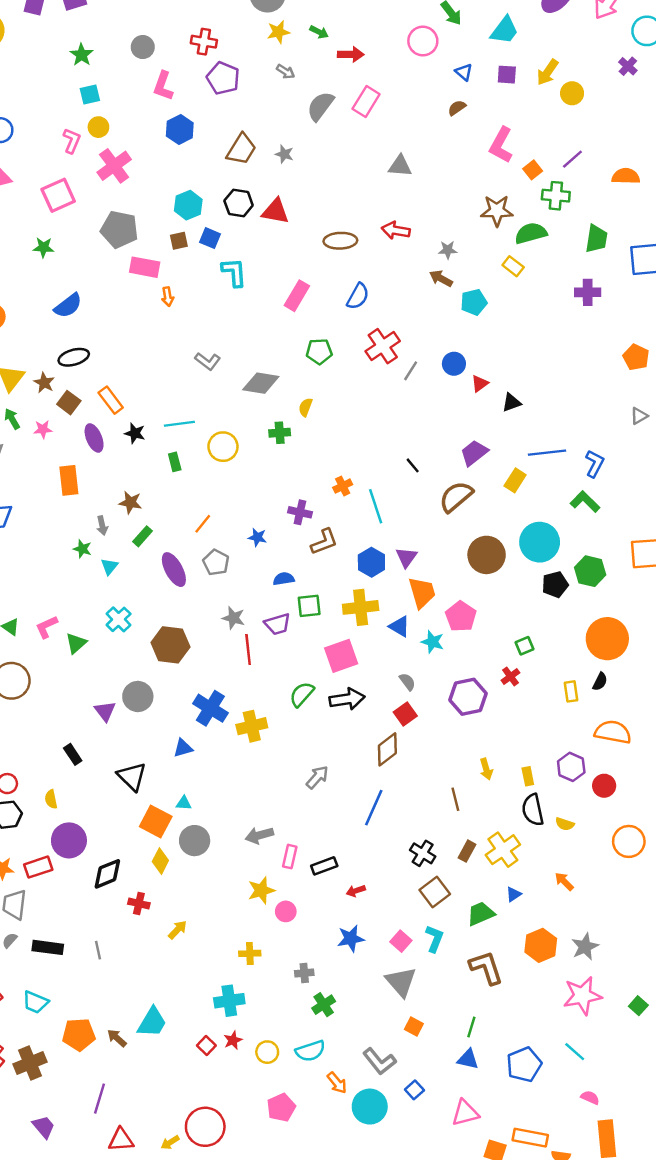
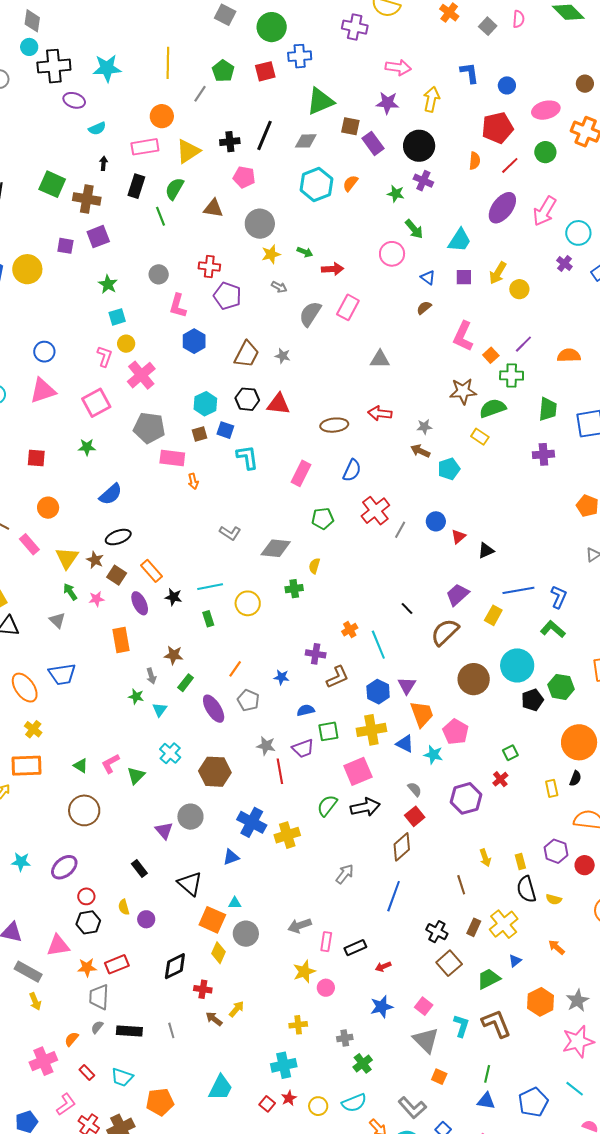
purple circle: (69, 840) -> (146, 919), moved, size x0.6
cyan L-shape: (434, 939) -> (461, 1026), moved
brown arrow: (117, 1038) -> (214, 1019), moved

